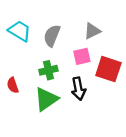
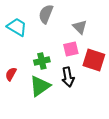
gray triangle: (92, 31) -> (80, 27), turned -49
gray semicircle: (52, 36) -> (46, 14), moved
red semicircle: (13, 85) -> (11, 74), turned 48

